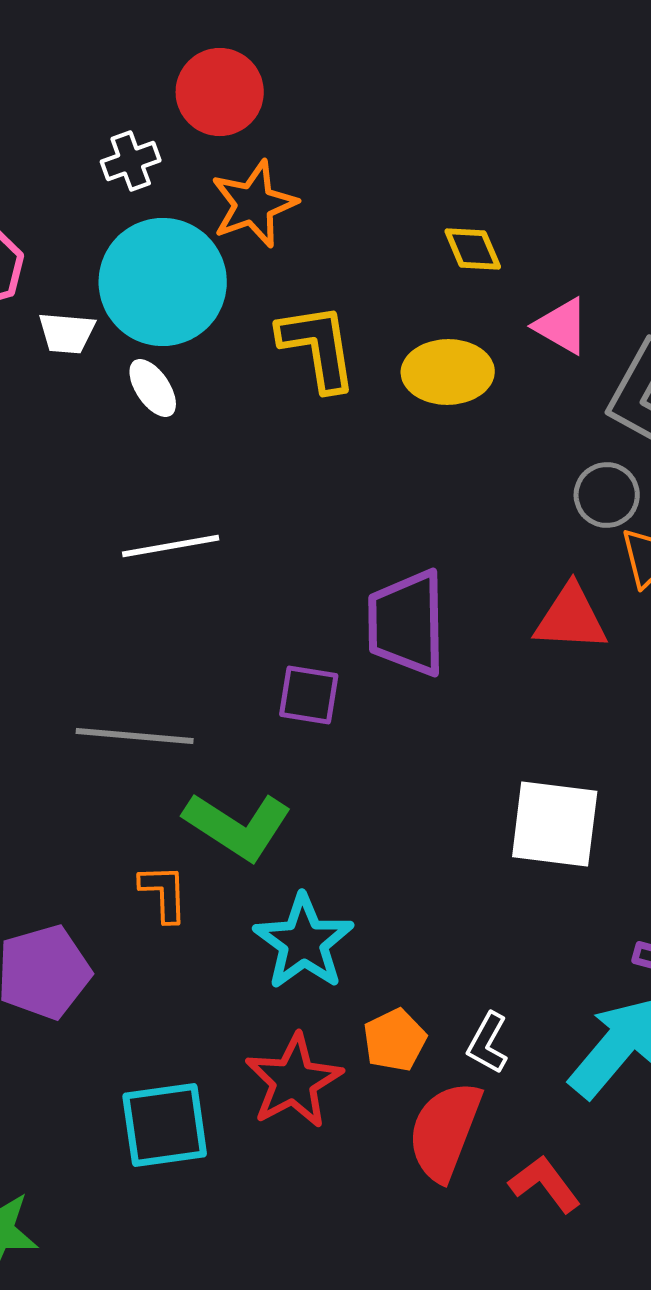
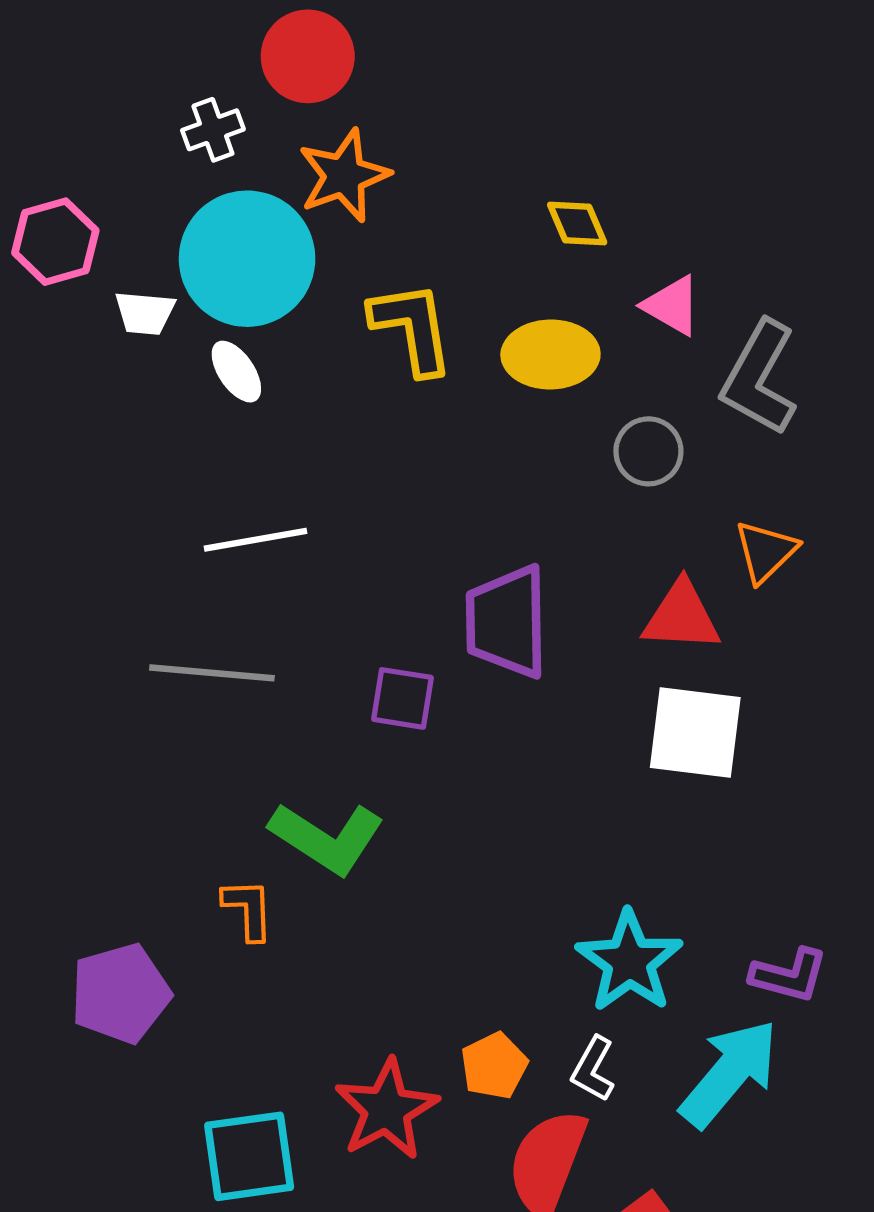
gray circle: (607, 495) -> (648, 451), moved
gray line: (135, 736) -> (212, 673), moved
white square: (555, 824) -> (695, 732), moved
cyan star: (304, 942) -> (629, 961), moved

